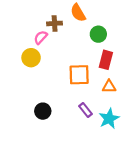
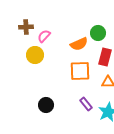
orange semicircle: (78, 13) -> (79, 44), moved, turned -84
brown cross: (55, 23) -> (26, 27), moved

